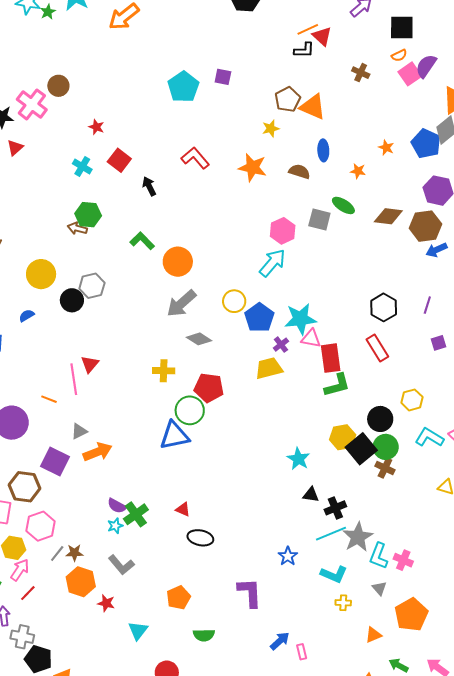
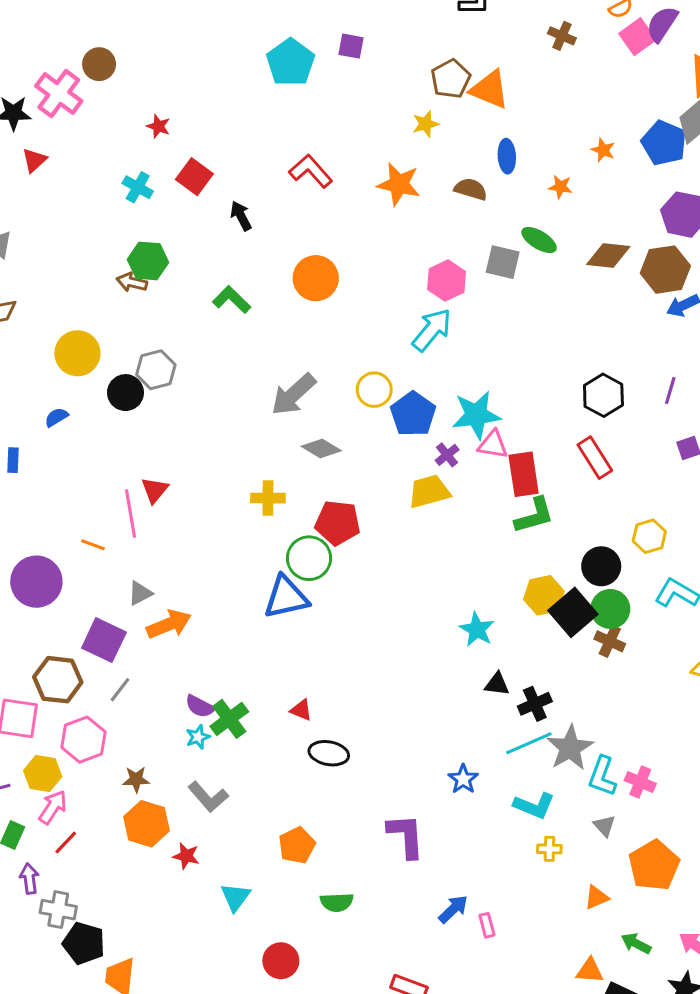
orange circle: (178, 262) -> (316, 278), moved
gray line: (57, 554) -> (120, 690), moved

